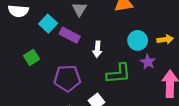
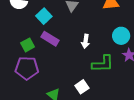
purple rectangle: (70, 35) -> (50, 39), moved
purple pentagon: (67, 78) -> (27, 68), moved

